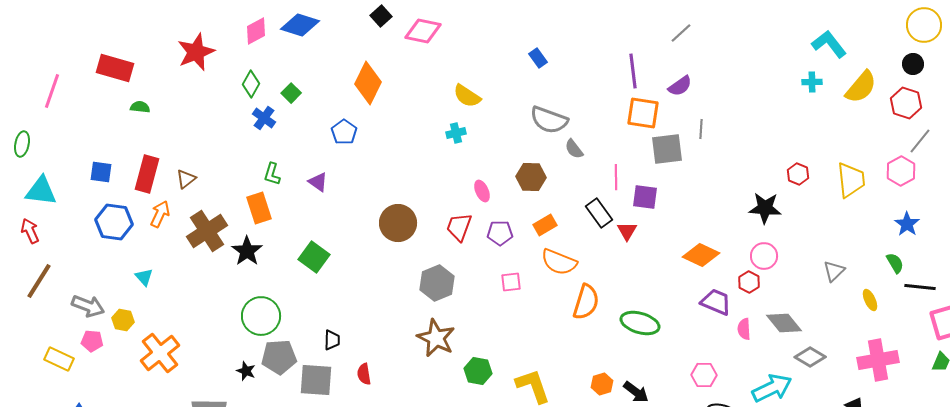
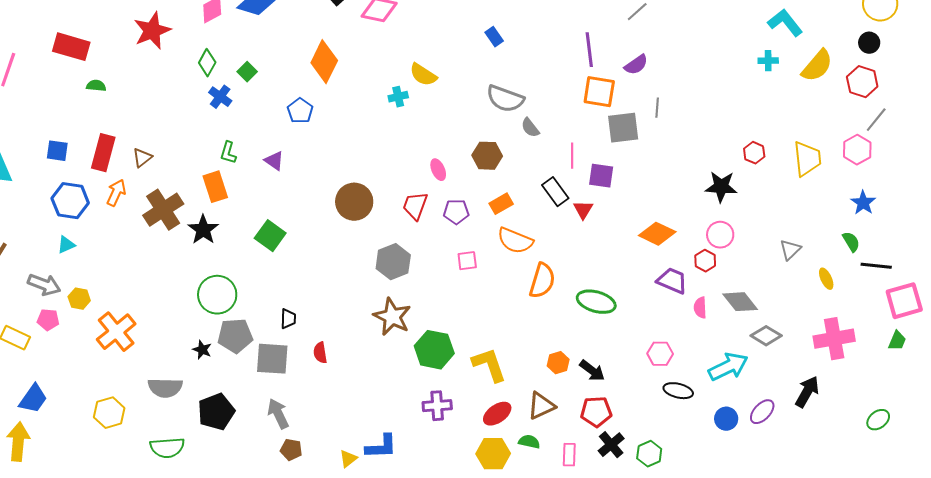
cyan cross: (456, 133) -> (398, 97), moved
cyan triangle: (144, 277) -> (66, 245), moved, turned 48
green hexagon: (478, 371) -> (434, 350), size x1.4

